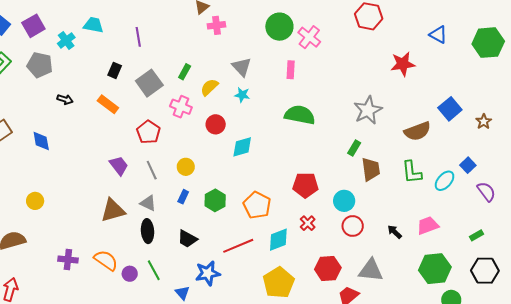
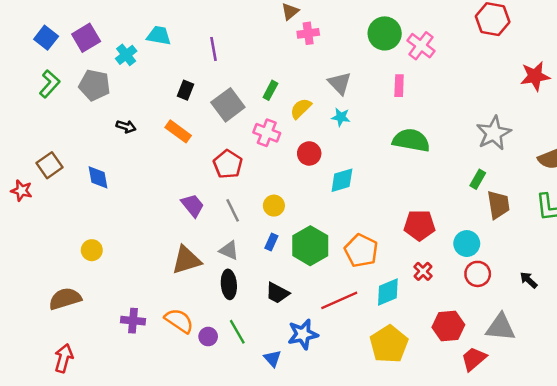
green hexagon: (215, 200) -> (310, 246), size x1.4

